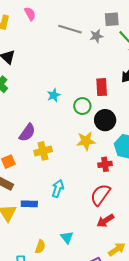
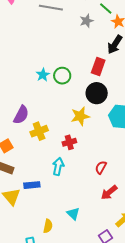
gray star: (96, 36) -> (87, 21), moved
red rectangle: (102, 87) -> (98, 67), moved, turned 30
green circle: (82, 106) -> (62, 76), moved
red cross: (105, 164) -> (69, 142), moved
red semicircle: (100, 195) -> (101, 167), size x0.6

